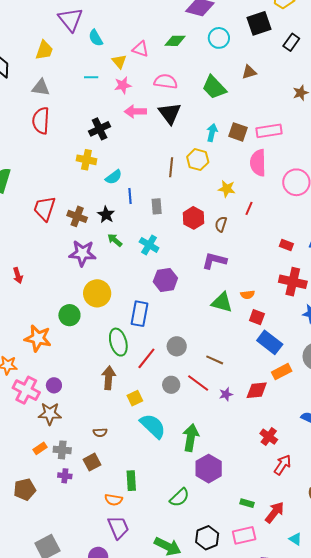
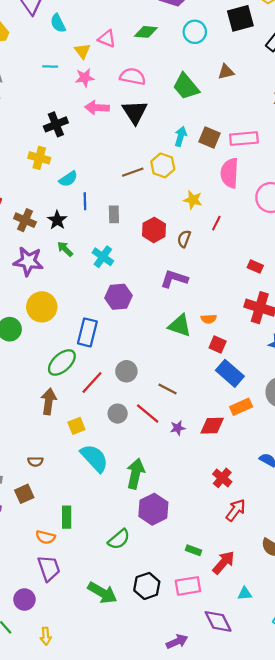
brown line: (171, 167) -> (133, 172), turned 60
green ellipse: (118, 342) -> (62, 362), turned 60
cyan triangle: (295, 539) -> (245, 594), turned -40

